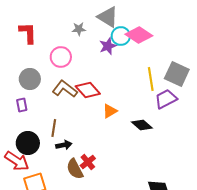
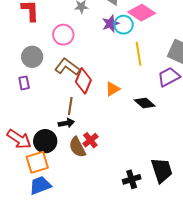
cyan circle: (121, 36) -> (124, 25), moved
yellow line: (151, 79) -> (139, 54), moved
red diamond: (88, 90) -> (83, 81), moved, turned 65
brown line: (54, 128) -> (70, 106), moved
black circle: (28, 143) -> (45, 141), moved

